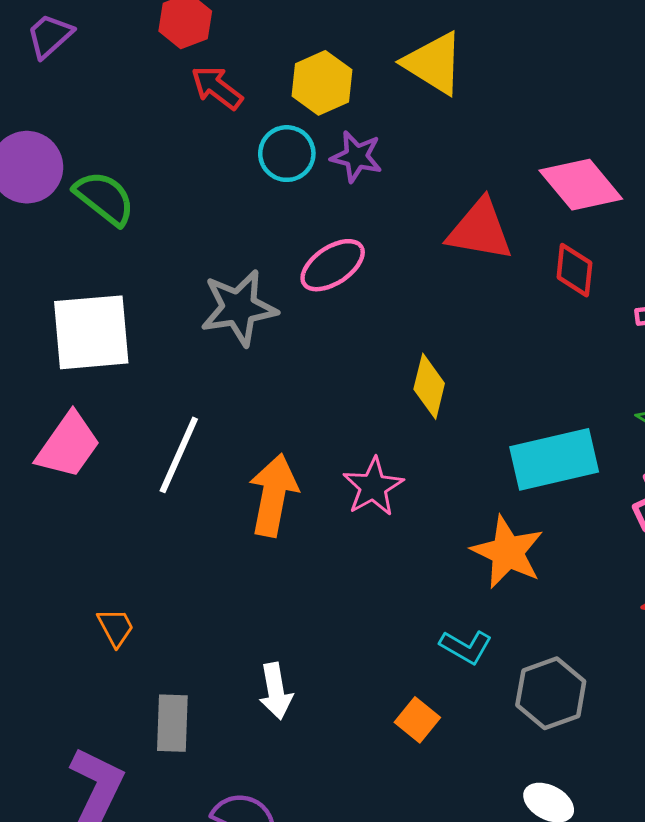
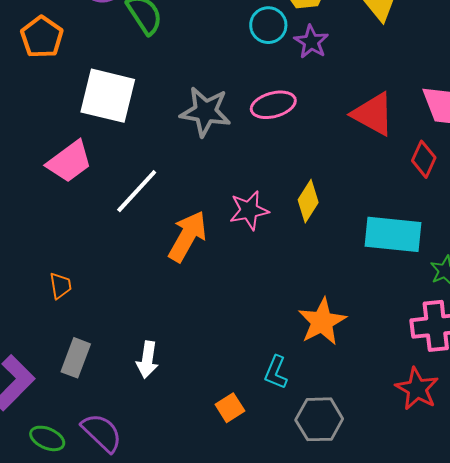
cyan rectangle: (554, 459) -> (393, 234), moved
pink star: (373, 487) -> (249, 210), moved
cyan L-shape: (466, 647) -> (276, 372), turned 64

